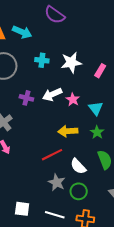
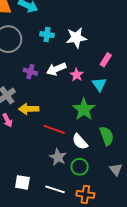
pink rectangle: (100, 71) -> (106, 60), moved
yellow arrow: (68, 131) -> (29, 109), moved
green star: (97, 132) -> (84, 109), moved, size x1.6
red line: (52, 155) -> (54, 129), turned 45

